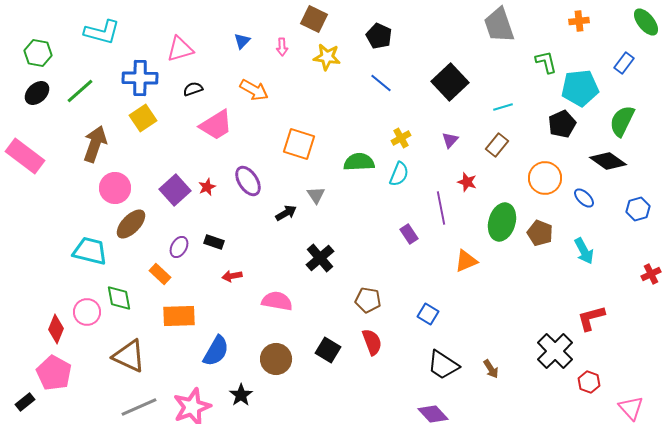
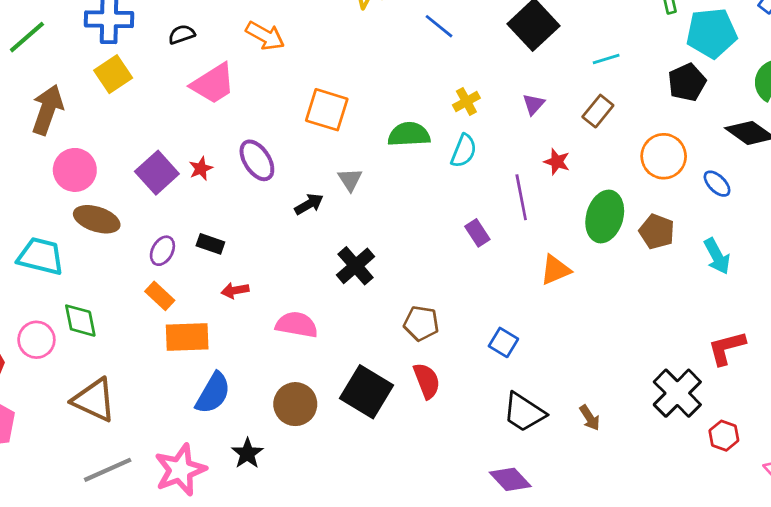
brown ellipse: (131, 224) -> (97, 219), turned 64
orange rectangle: (160, 274) -> (160, 296), moved
orange rectangle: (179, 316) -> (187, 337), moved
black square: (328, 350) -> (366, 392), size x1.5

